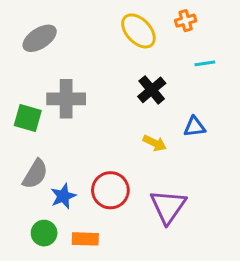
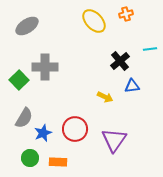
cyan line: (205, 63) -> (150, 49), moved
black cross: (152, 90) -> (120, 61), moved
green square: (28, 118) -> (19, 80), turned 30

